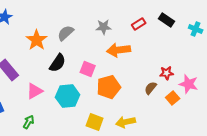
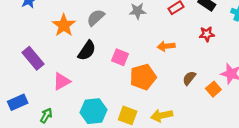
orange arrow: (119, 50) -> (166, 46), moved, size x0.7
red star: (167, 73) -> (207, 34), moved
cyan hexagon: (68, 96) -> (93, 111), moved
green arrow: (29, 122) -> (46, 115), moved

